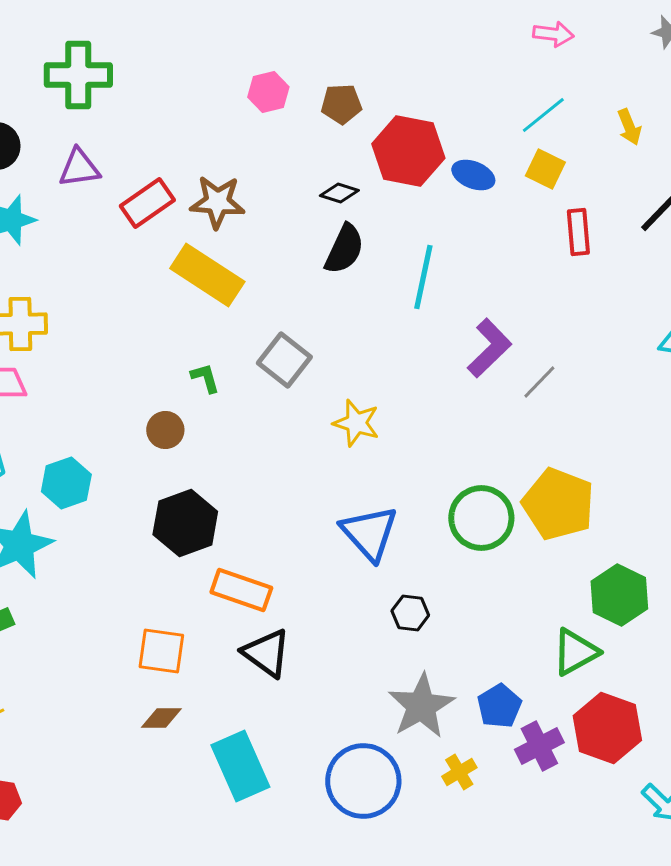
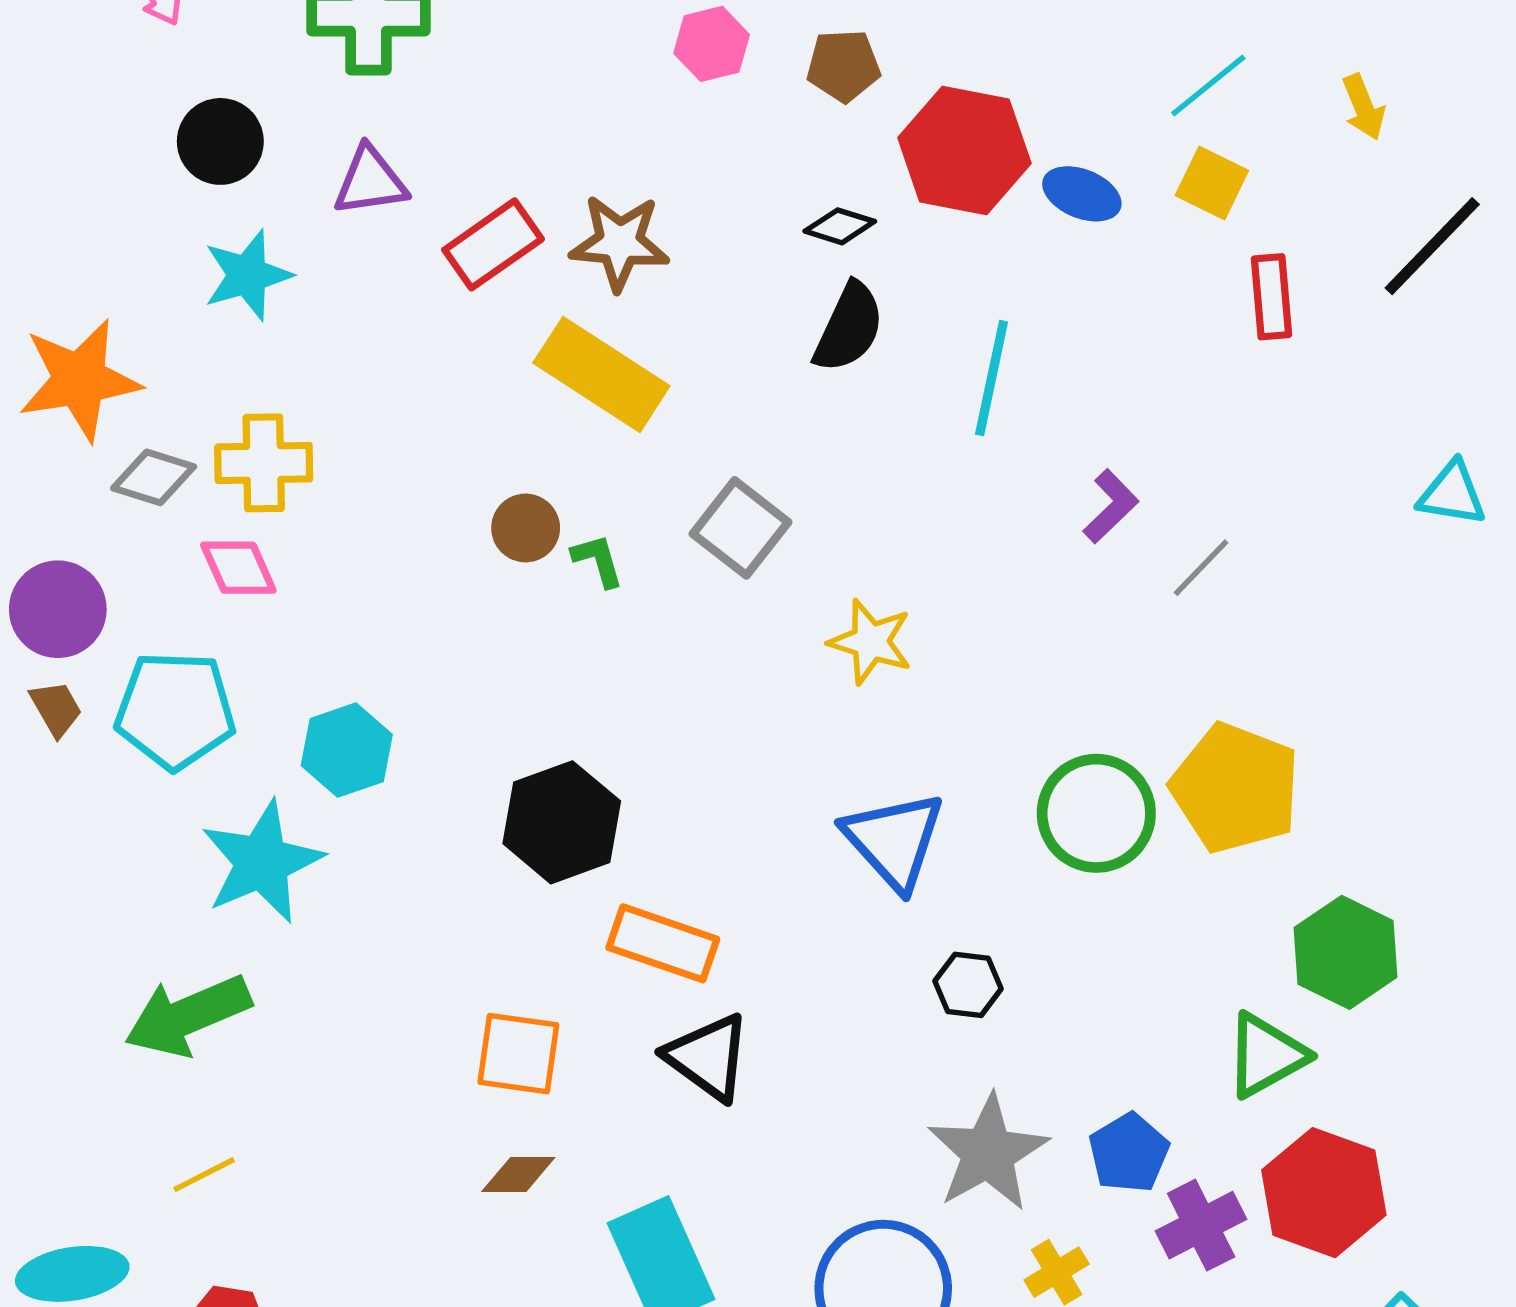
purple L-shape: (489, 348) -> (1111, 506), size x0.7
brown circle: (165, 430) -> (526, 528), moved

